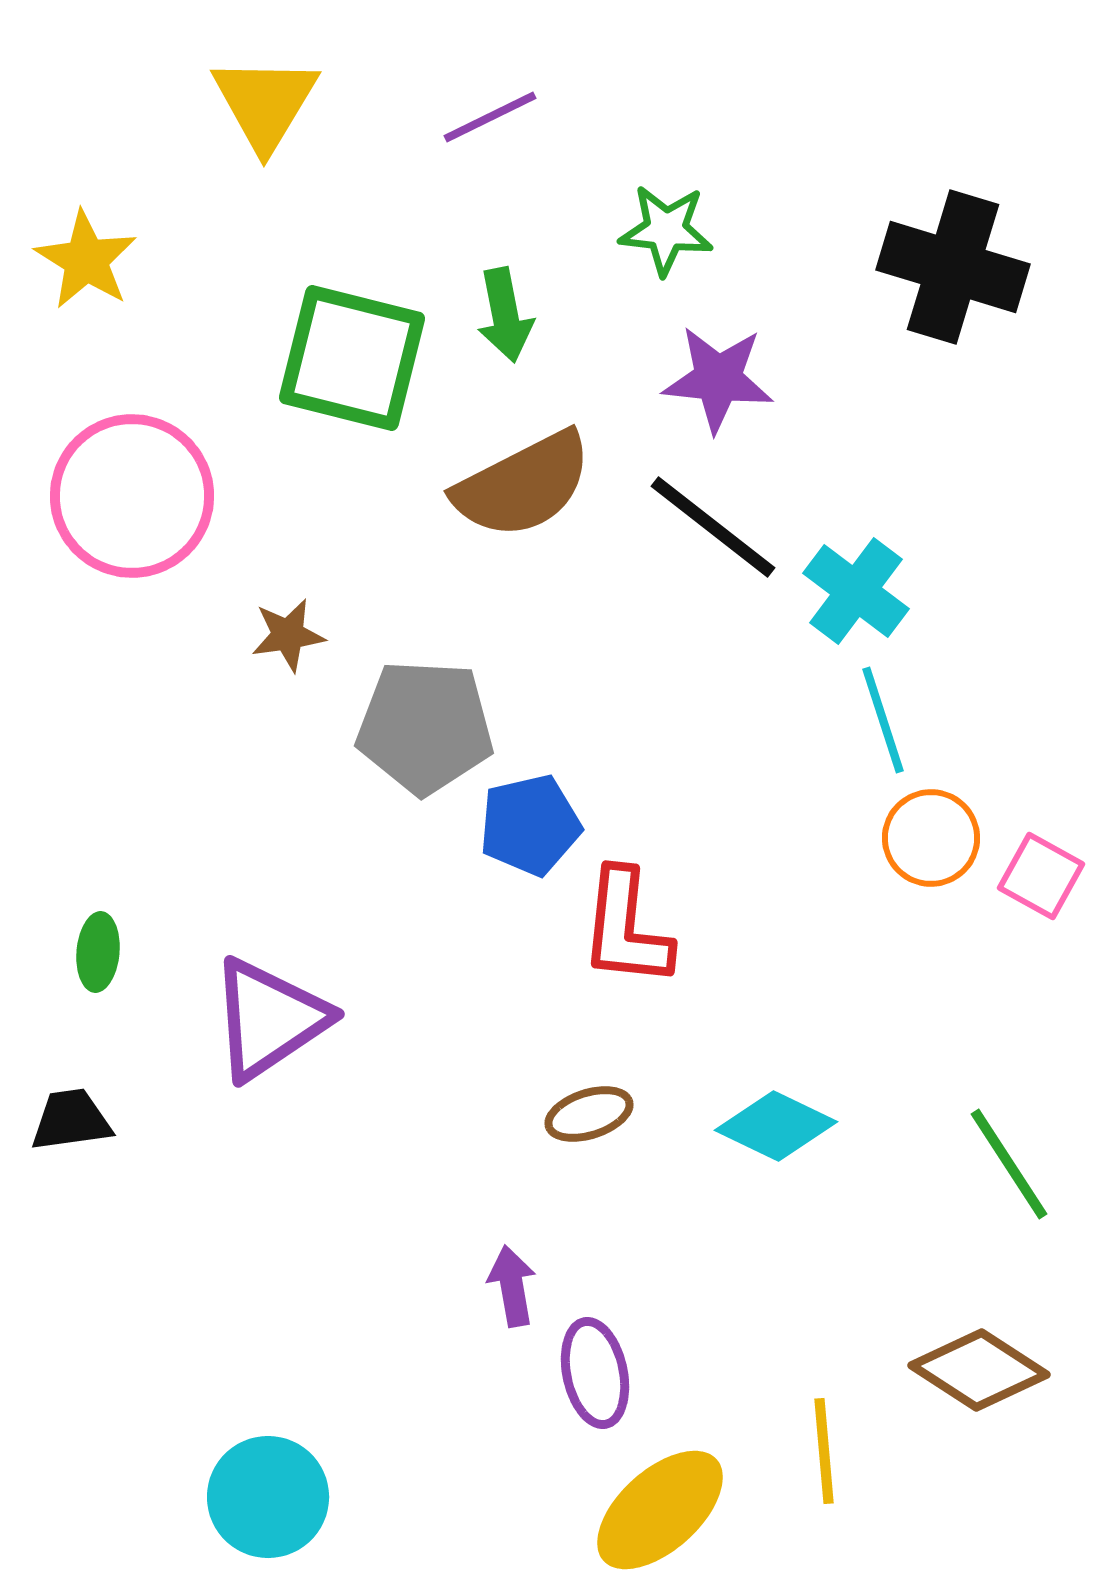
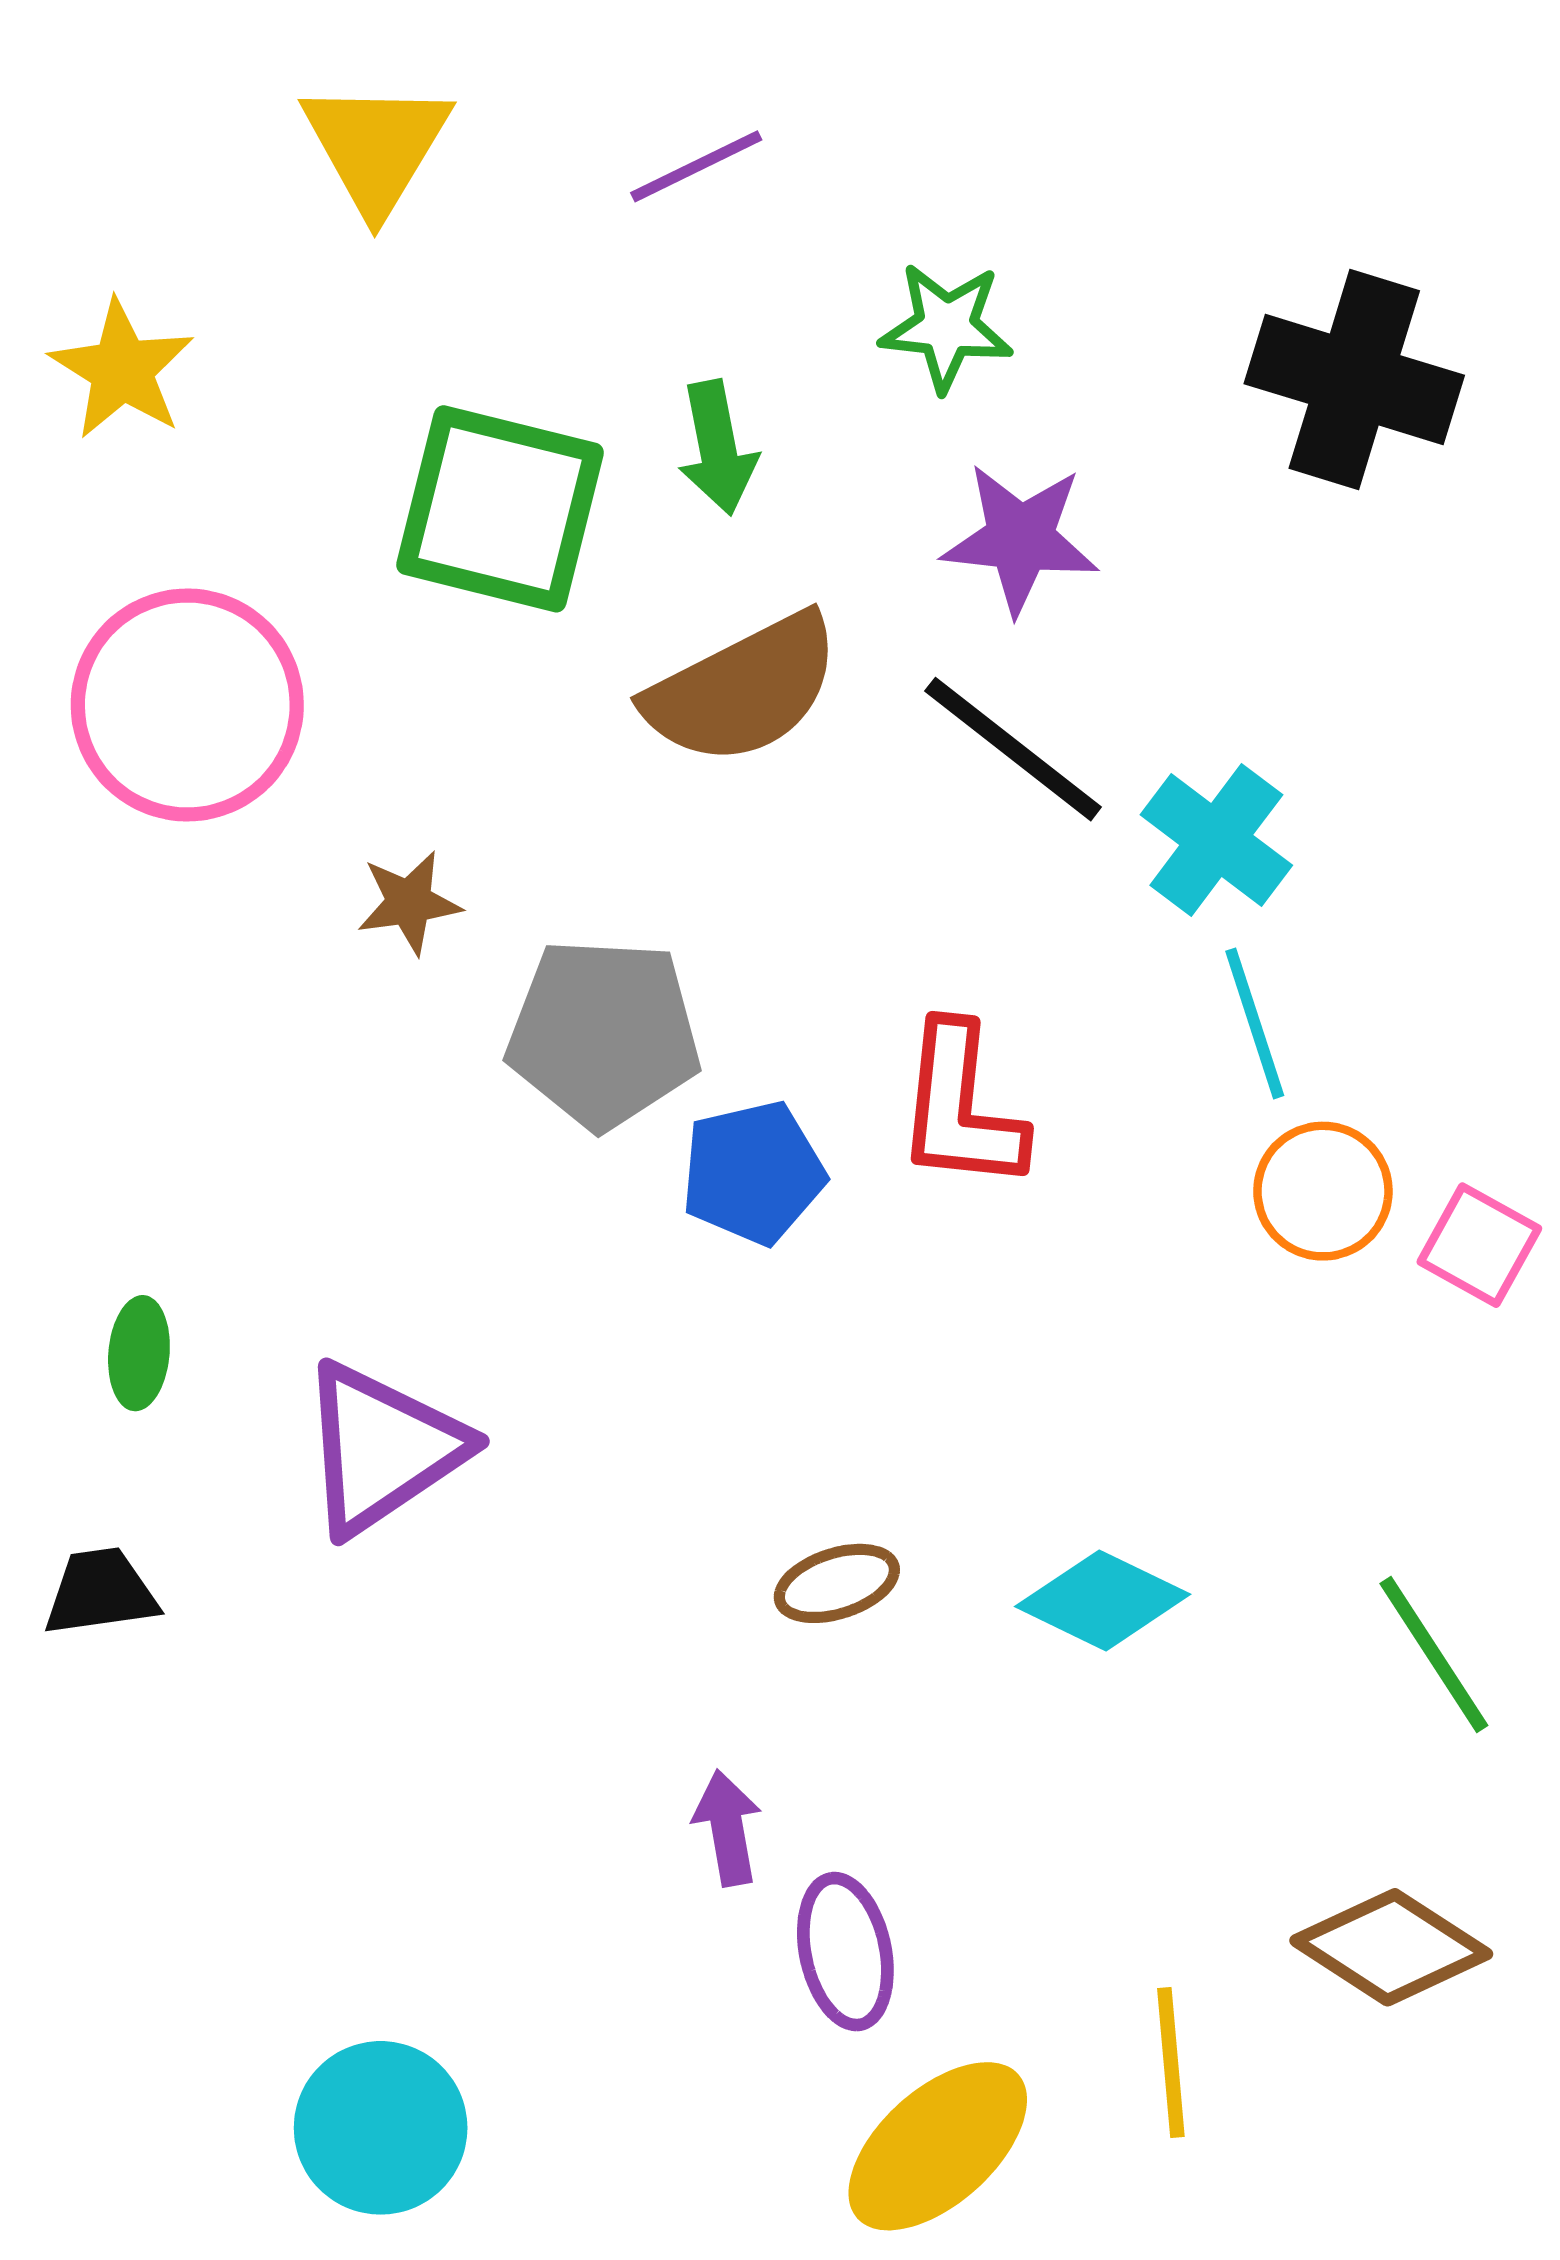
red L-shape: (626, 928) -> (961, 1107), moved

